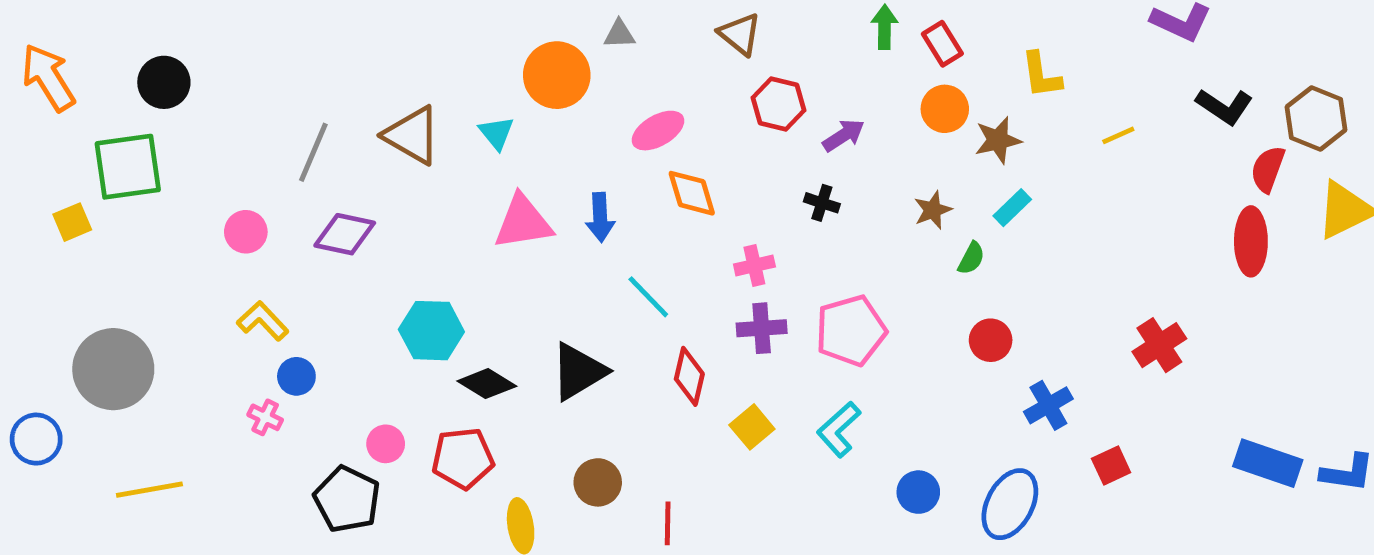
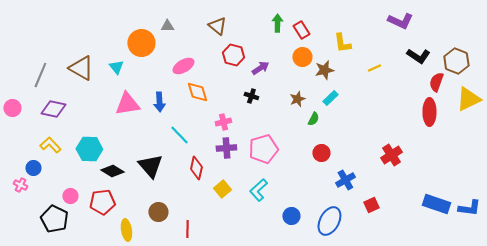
yellow L-shape: (263, 321) -> (50, 145), moved
black triangle: (578, 372) -> (150, 166), turned -40

